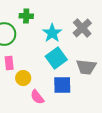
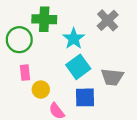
green cross: (26, 16) -> (44, 19), size x1.5
gray cross: (82, 28) -> (108, 20), moved

